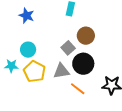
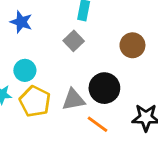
brown circle: (86, 36) -> (132, 45), moved
gray square: (68, 48) -> (74, 41), moved

